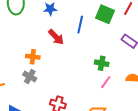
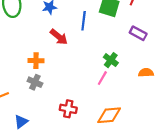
green cross: (102, 63) -> (111, 60), turned 32
pink line: (106, 82) -> (102, 78), moved

